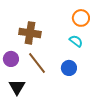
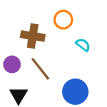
orange circle: (81, 18) -> (63, 20), moved
blue circle: (69, 68) -> (75, 92), moved, size x1.5

